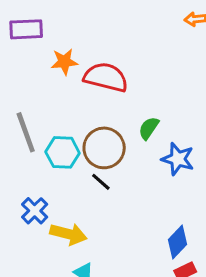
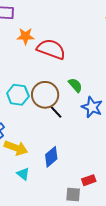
green semicircle: (149, 128) -> (75, 85), turned 98
black line: (101, 182) -> (56, 112), moved
blue diamond: (178, 242) -> (51, 157), moved

